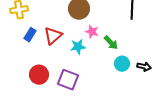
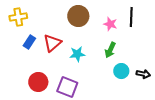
pink star: (92, 32) -> (110, 24), moved
green arrow: (111, 43) -> (110, 50), turned 70

